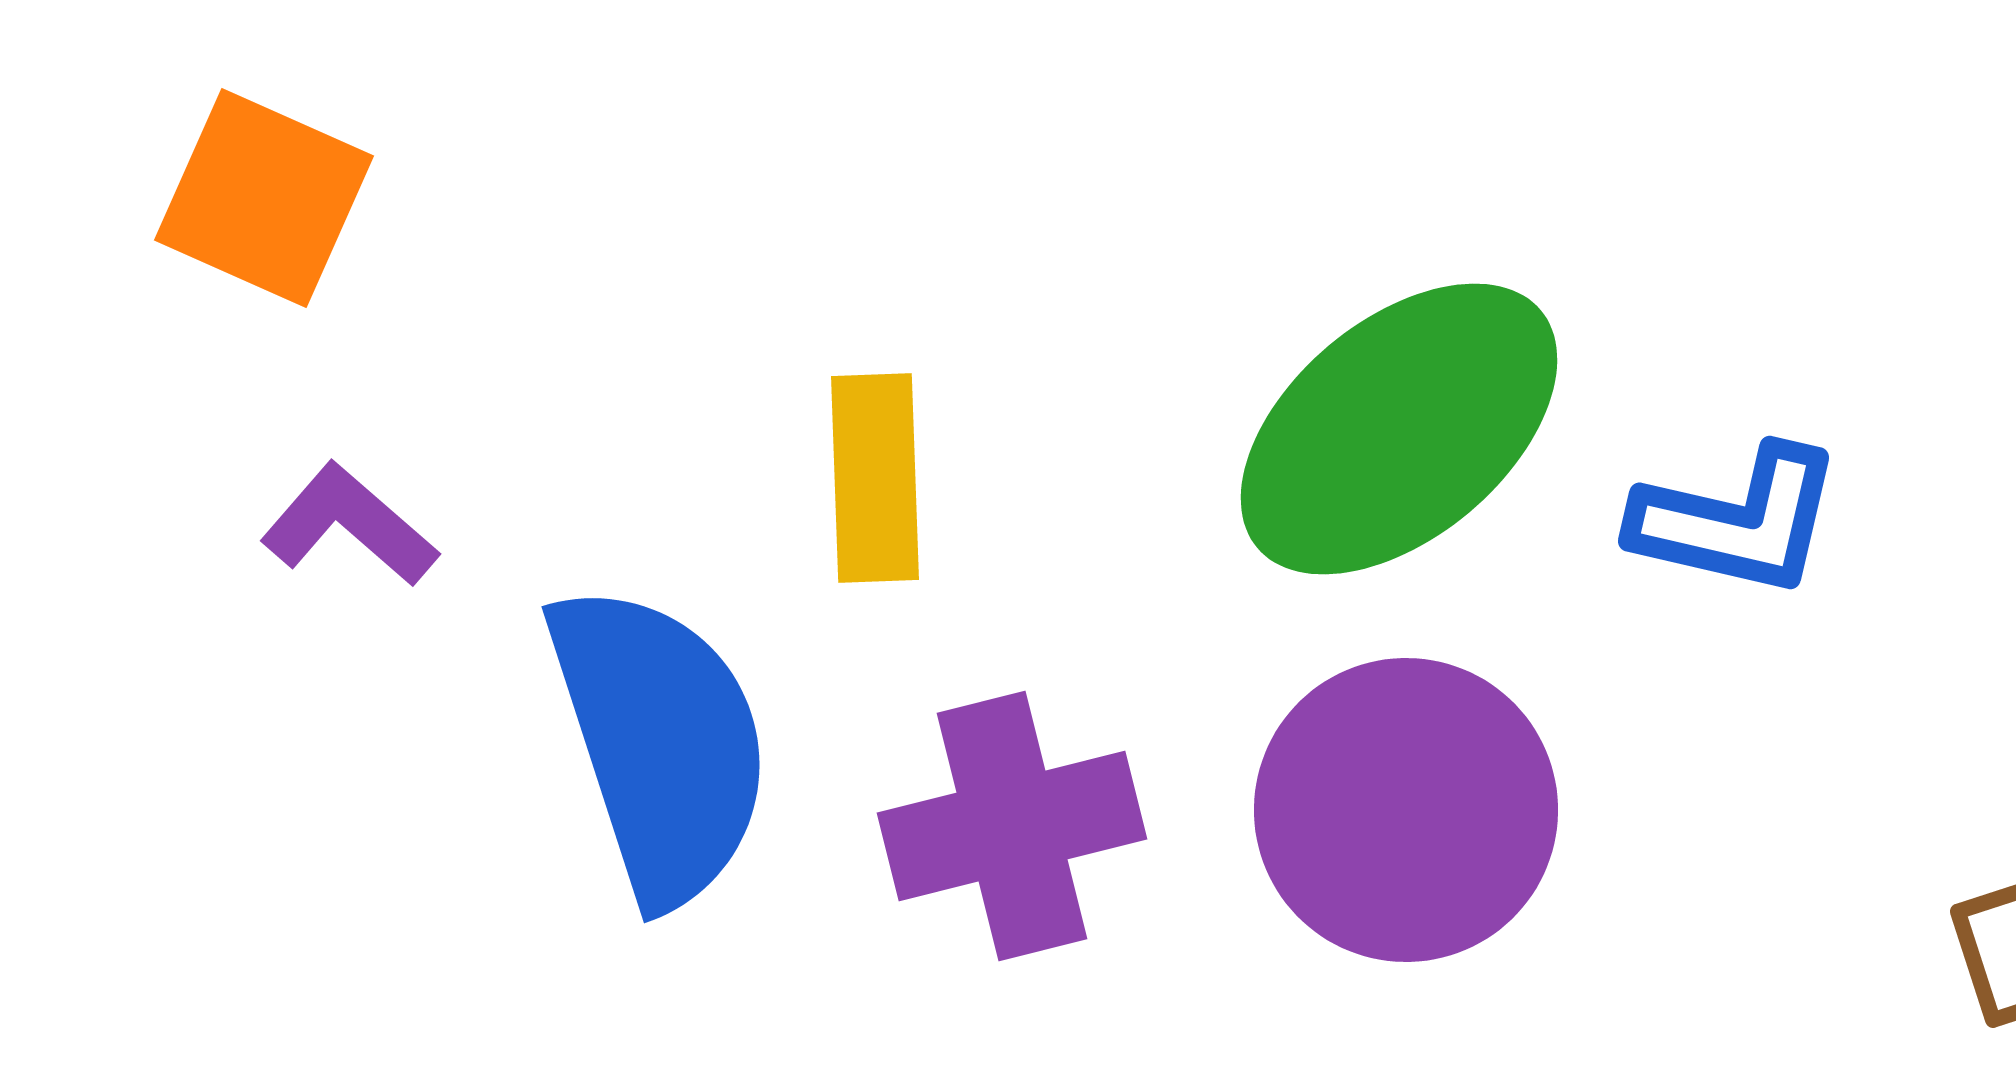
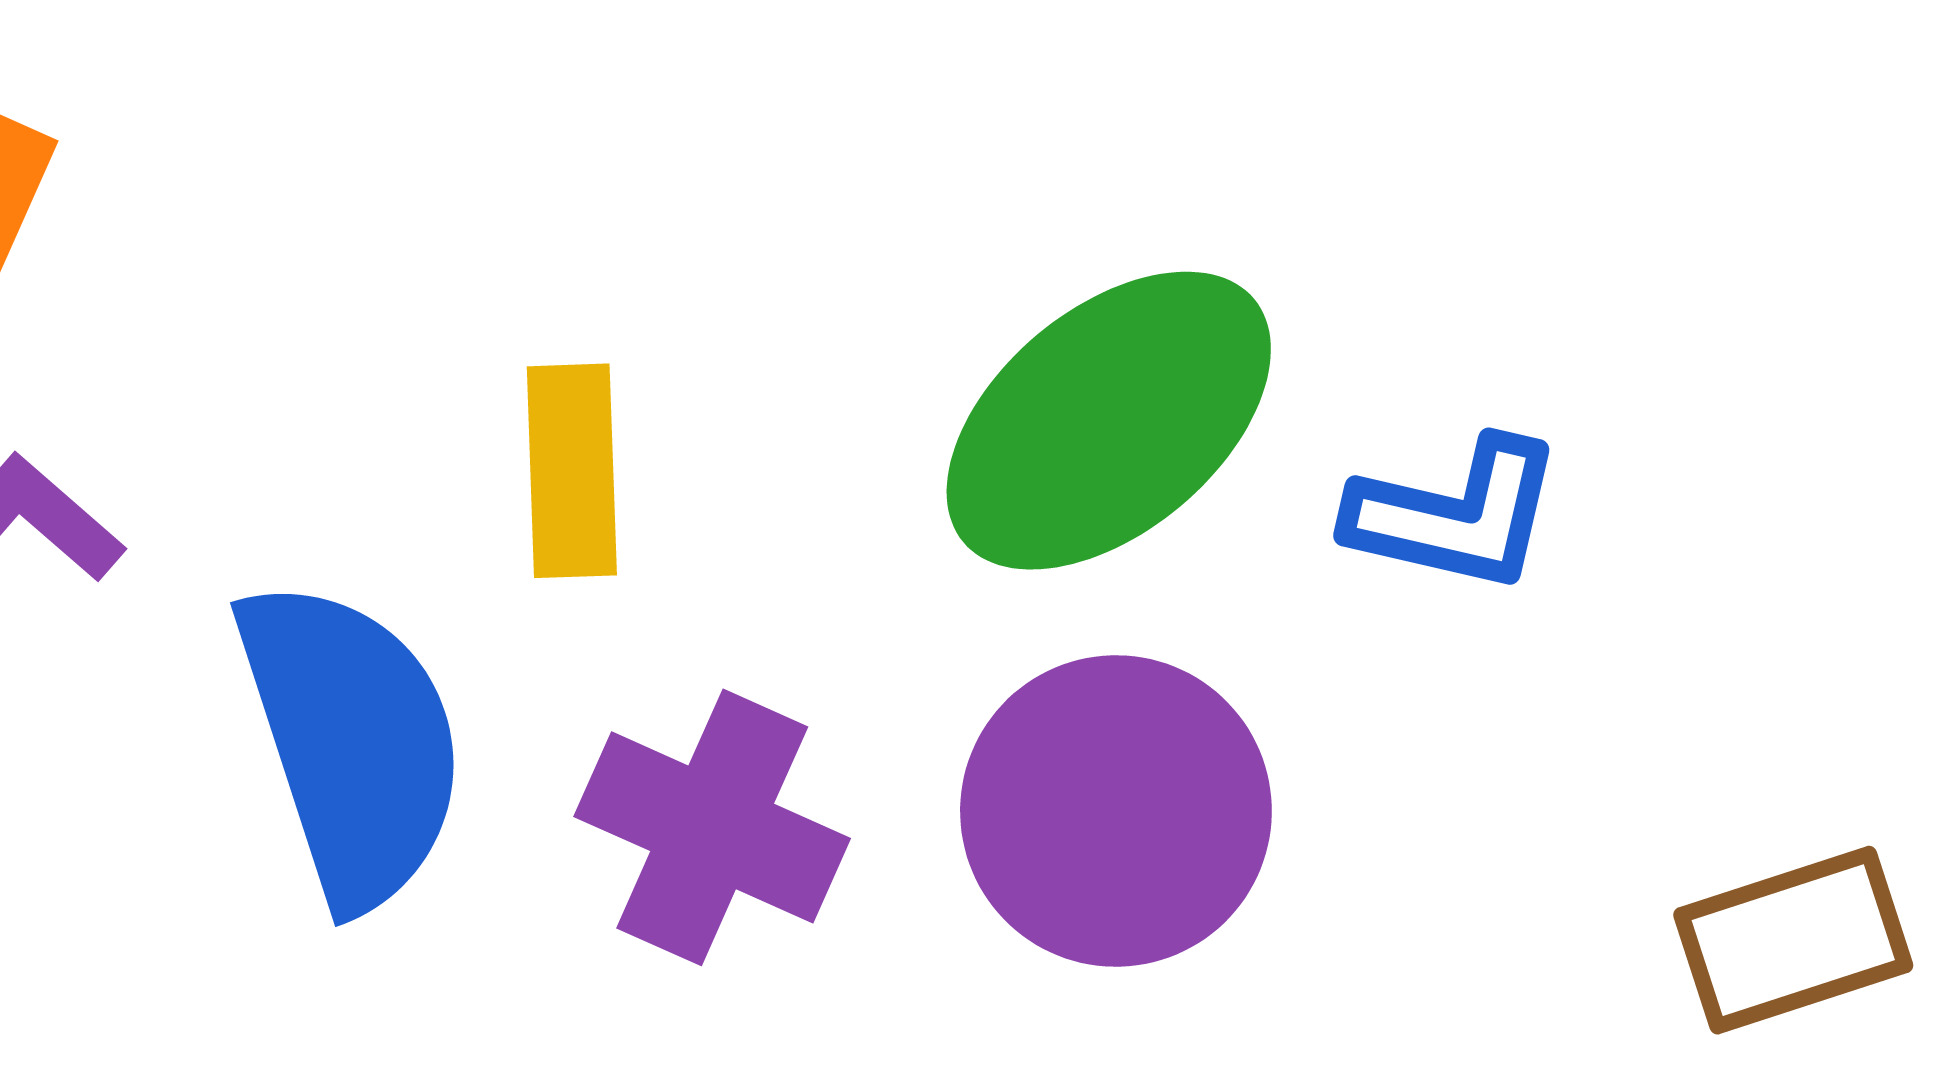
purple cross: (1012, 826) -> (712, 827), turned 38

